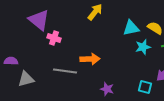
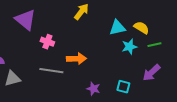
pink cross: (54, 38) -> (47, 42), moved
cyan square: (145, 87) -> (123, 87), moved

